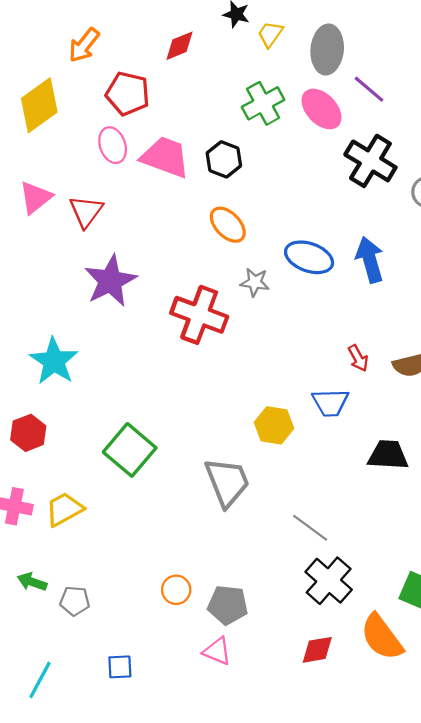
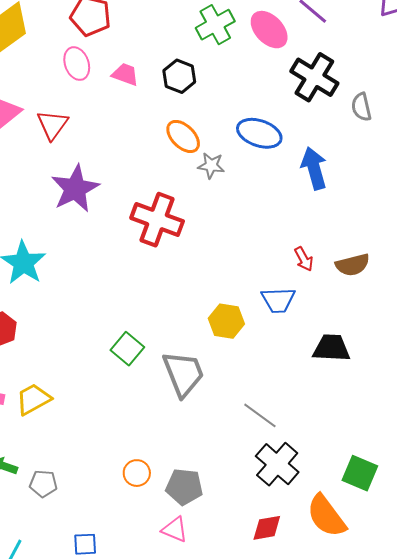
pink trapezoid: (165, 157) -> (125, 74), size x0.6
blue ellipse: (309, 257) -> (259, 133), moved
gray star: (255, 282) -> (211, 166), moved
green square: (130, 450) -> (127, 349), moved, size x0.7

